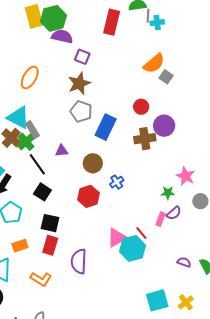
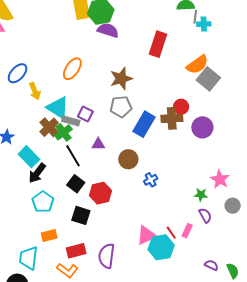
red rectangle: (112, 22) -> (158, 44), moved
purple square: (82, 57) -> (85, 114), moved
gray square: (166, 77) -> (208, 79), size x1.6
gray pentagon: (81, 111) -> (121, 107), turned -30
gray rectangle: (32, 130) -> (71, 121), turned -48
brown cross: (145, 139) -> (172, 118), moved
red hexagon: (89, 196) -> (100, 193), moved
purple semicircle: (174, 213) -> (205, 215), turned -84
pink rectangle: (161, 219) -> (187, 231), moved
red rectangle: (50, 245) -> (76, 251), moved, turned 54

